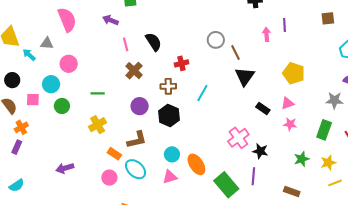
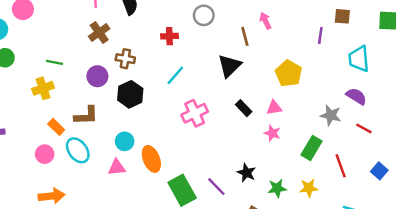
purple line: (284, 25) -> (320, 35), moved
pink arrow: (266, 34) -> (265, 21), turned -32
brown line: (236, 52) -> (245, 36), moved
red cross: (181, 63) -> (169, 36), moved
brown cross: (168, 86) -> (125, 59), moved
green line: (98, 93) -> (55, 62), moved
pink cross: (238, 138) -> (195, 113), moved
black star: (260, 151) -> (247, 173), moved
green star: (302, 159) -> (277, 188), moved
purple line: (253, 176) -> (216, 187), turned -60

